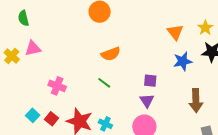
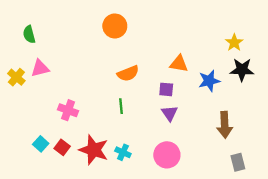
orange triangle: (175, 32) -> (179, 64), moved, turned -42
purple square: (150, 81) -> (166, 89), moved
green line: (104, 83) -> (121, 106), turned 48
purple triangle: (147, 101) -> (169, 113), moved

